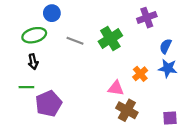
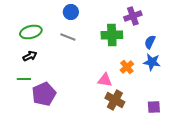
blue circle: (52, 13) -> (71, 12), moved
green cross: (110, 39) -> (112, 35), moved, turned 30
black arrow: (33, 62) -> (30, 56), turned -104

